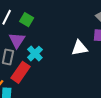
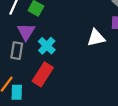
red rectangle: (21, 72) -> (43, 74), moved

